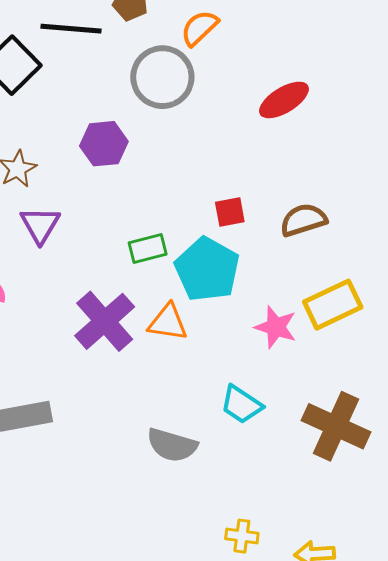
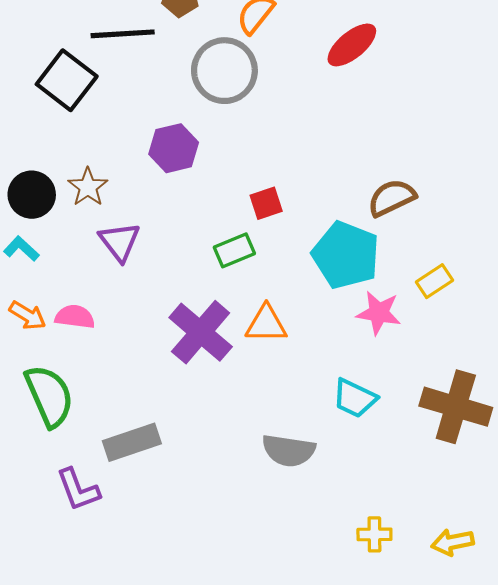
red ellipse: (284, 100) -> (352, 45), moved
red square: (230, 212) -> (266, 203), moved
cyan pentagon: (207, 269) -> (346, 255), moved
yellow rectangle: (333, 305) -> (434, 281), size x0.6

